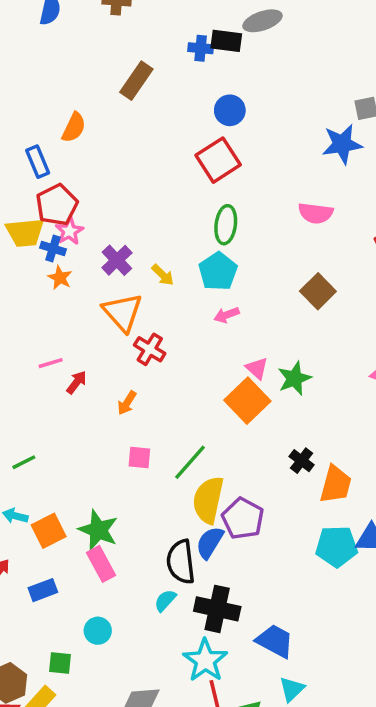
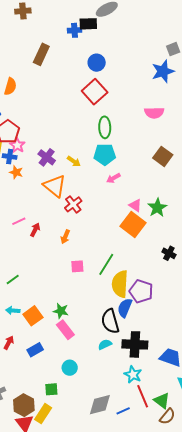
cyan pentagon: (218, 271) -> (105, 154), turned -30
red cross: (150, 349) -> (73, 204), turned 30
green star: (98, 530) -> (61, 311), size x0.7
cyan semicircle: (165, 600) -> (105, 344), turned 32
cyan star: (205, 660) -> (133, 375), size x0.7

